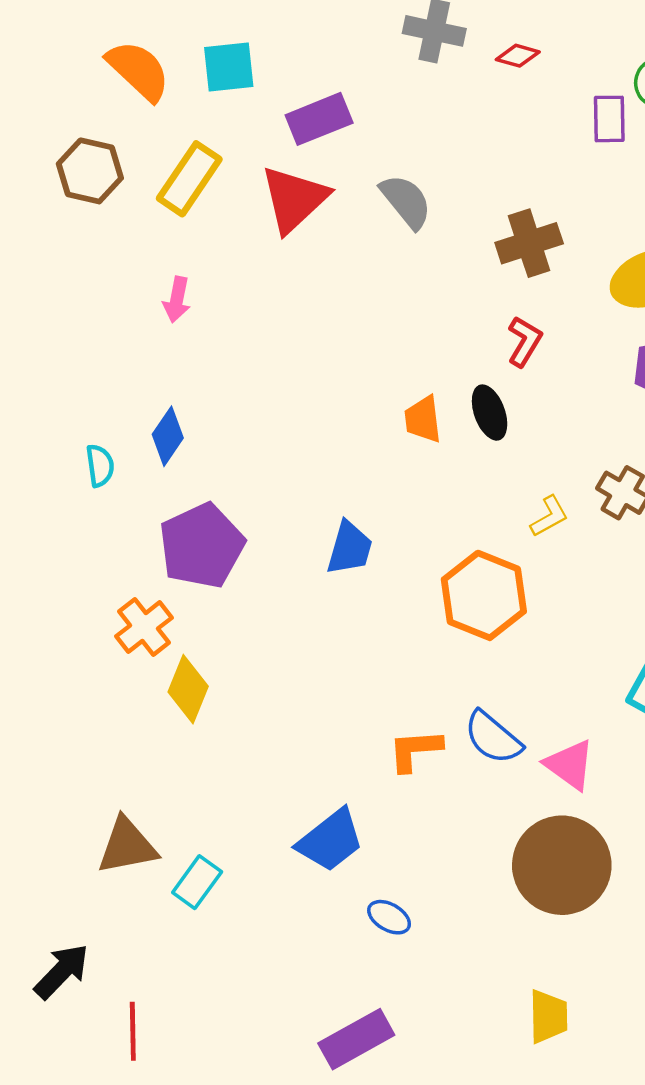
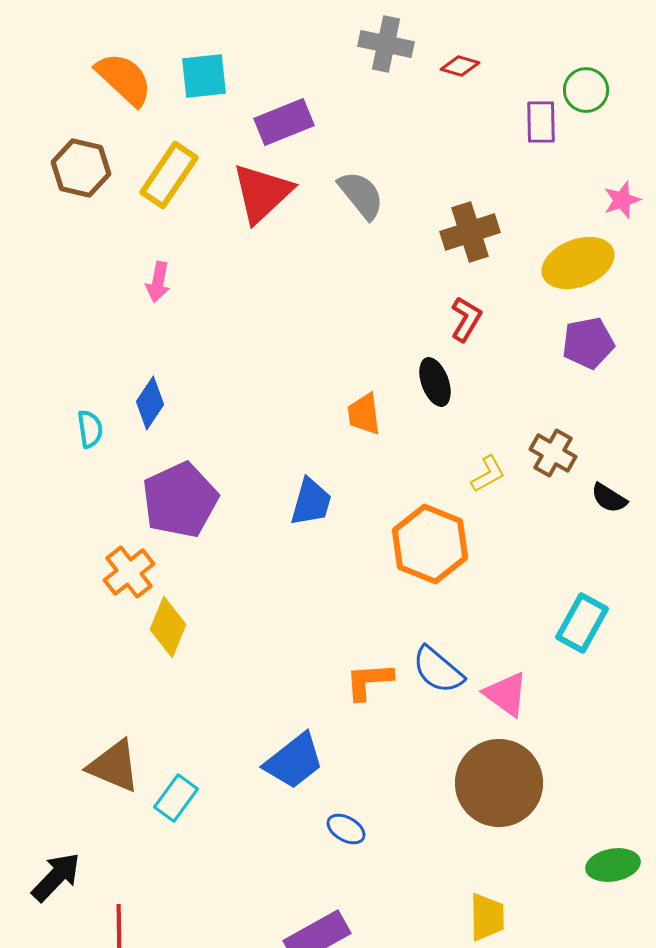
orange trapezoid: (423, 419) -> (364, 414), moved
brown triangle: (127, 846) -> (114, 766), turned 34

